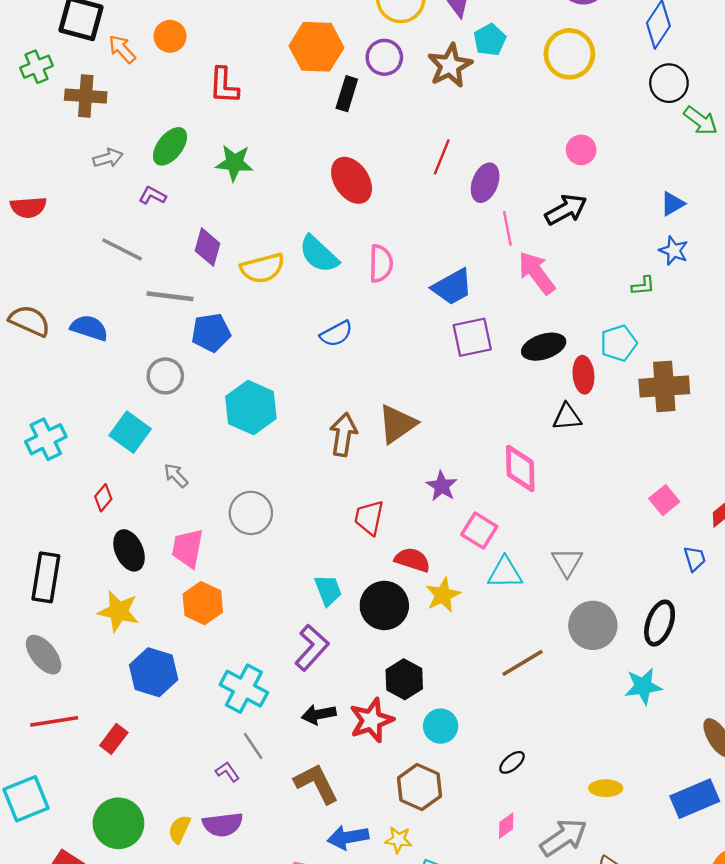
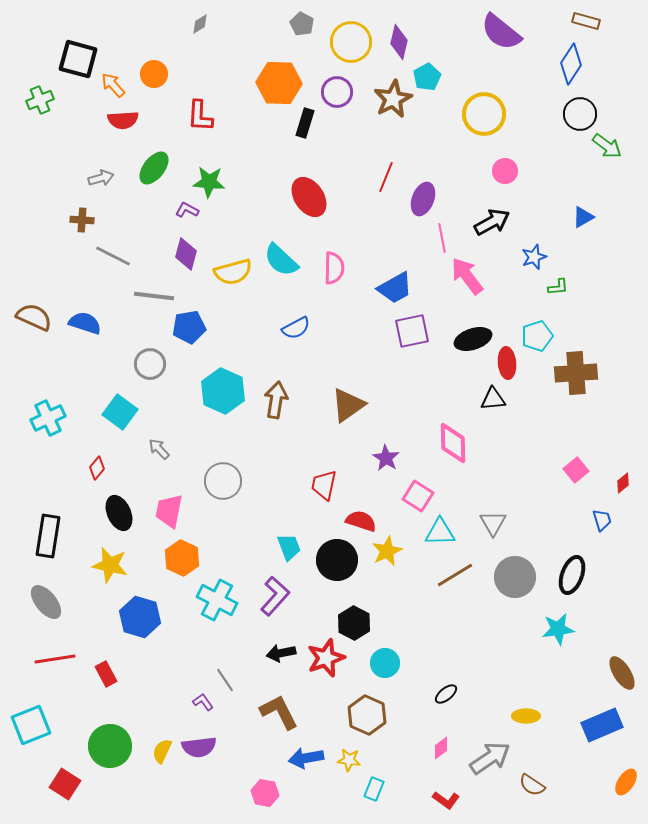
yellow circle: (569, 54) -> (484, 114), moved
brown cross: (86, 96) -> (82, 220), moved, size x0.7
purple L-shape: (152, 196) -> (187, 210), moved
red semicircle: (28, 207) -> (123, 120), moved
blue star: (674, 251) -> (534, 257), moved, turned 30
brown arrow: (343, 434) -> (276, 400), moved
brown line: (523, 663) -> (455, 575), moved
cyan cross: (244, 689) -> (217, 600), moved
red rectangle: (114, 739) -> (106, 674), turned -65

